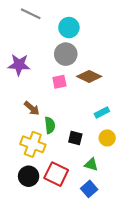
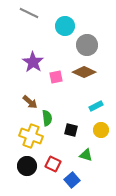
gray circle: (66, 54) -> (87, 45), moved
purple star: (19, 65) -> (33, 62), moved, turned 30
red square: (56, 174) -> (53, 164), size x0.7
blue square: (89, 189) -> (72, 180), moved

